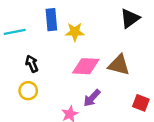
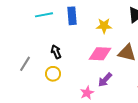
cyan line: (15, 32) -> (44, 15), moved
yellow star: (75, 32) -> (104, 26), moved

